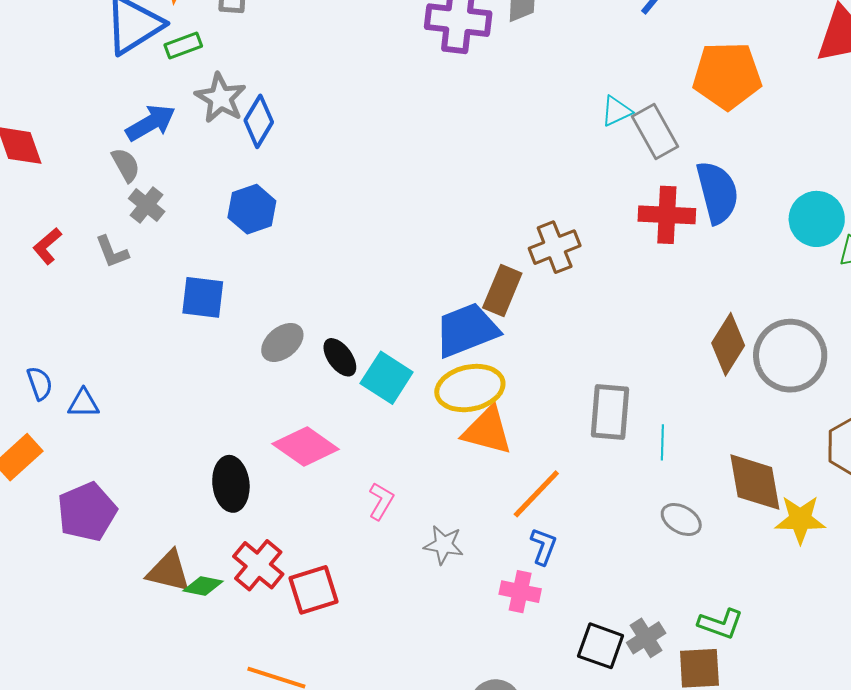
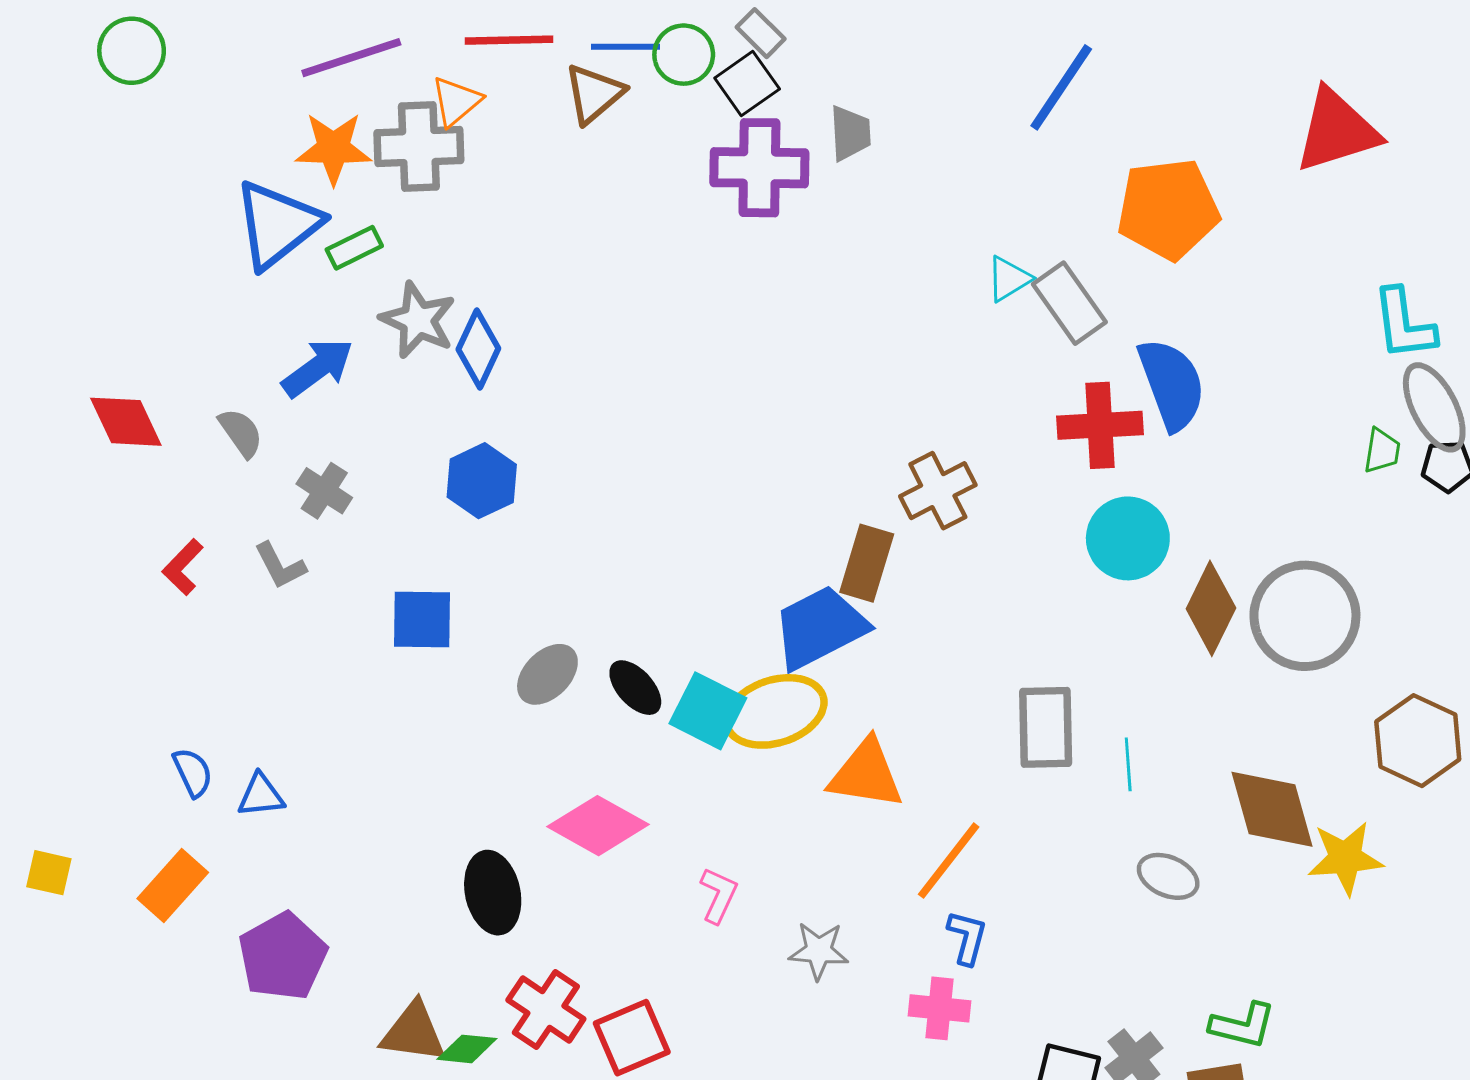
gray semicircle: (126, 165) -> (241, 433), moved
cyan circle: (817, 219) -> (1128, 538), moved
yellow ellipse: (470, 388) -> (775, 711), moved

